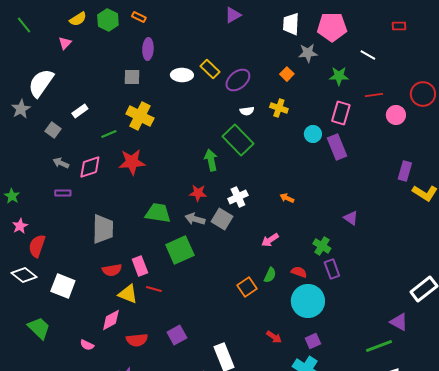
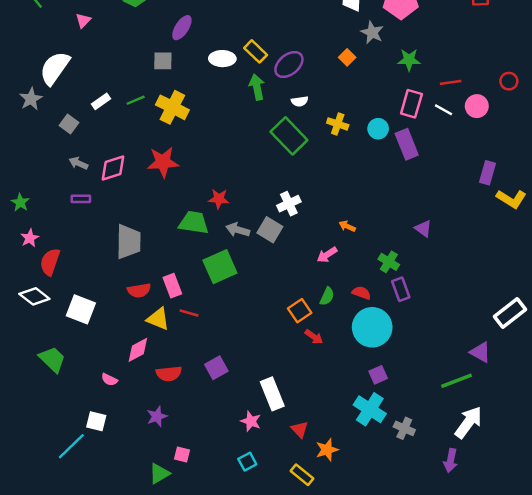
purple ellipse: (148, 49) -> (182, 28), turned 30
gray star: (308, 53) -> (372, 32), turned 30
white line: (368, 55) -> (443, 110), moved
red circle: (423, 94) -> (509, 81), size x0.6
yellow cross: (279, 108) -> (338, 124), moved
green line: (109, 134) -> (136, 100), moved
green arrow: (211, 160) -> (257, 87), moved
red star: (198, 193) -> (219, 199), moved
orange arrow: (287, 198) -> (347, 226), moved
red arrow: (274, 337) -> (314, 337), moved

